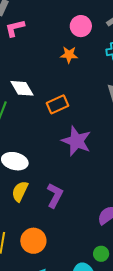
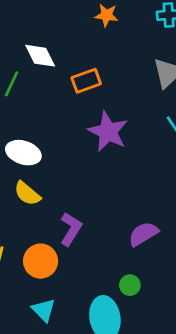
yellow semicircle: (20, 191) -> (27, 194), turned -80
purple L-shape: (55, 195) -> (71, 229), moved

